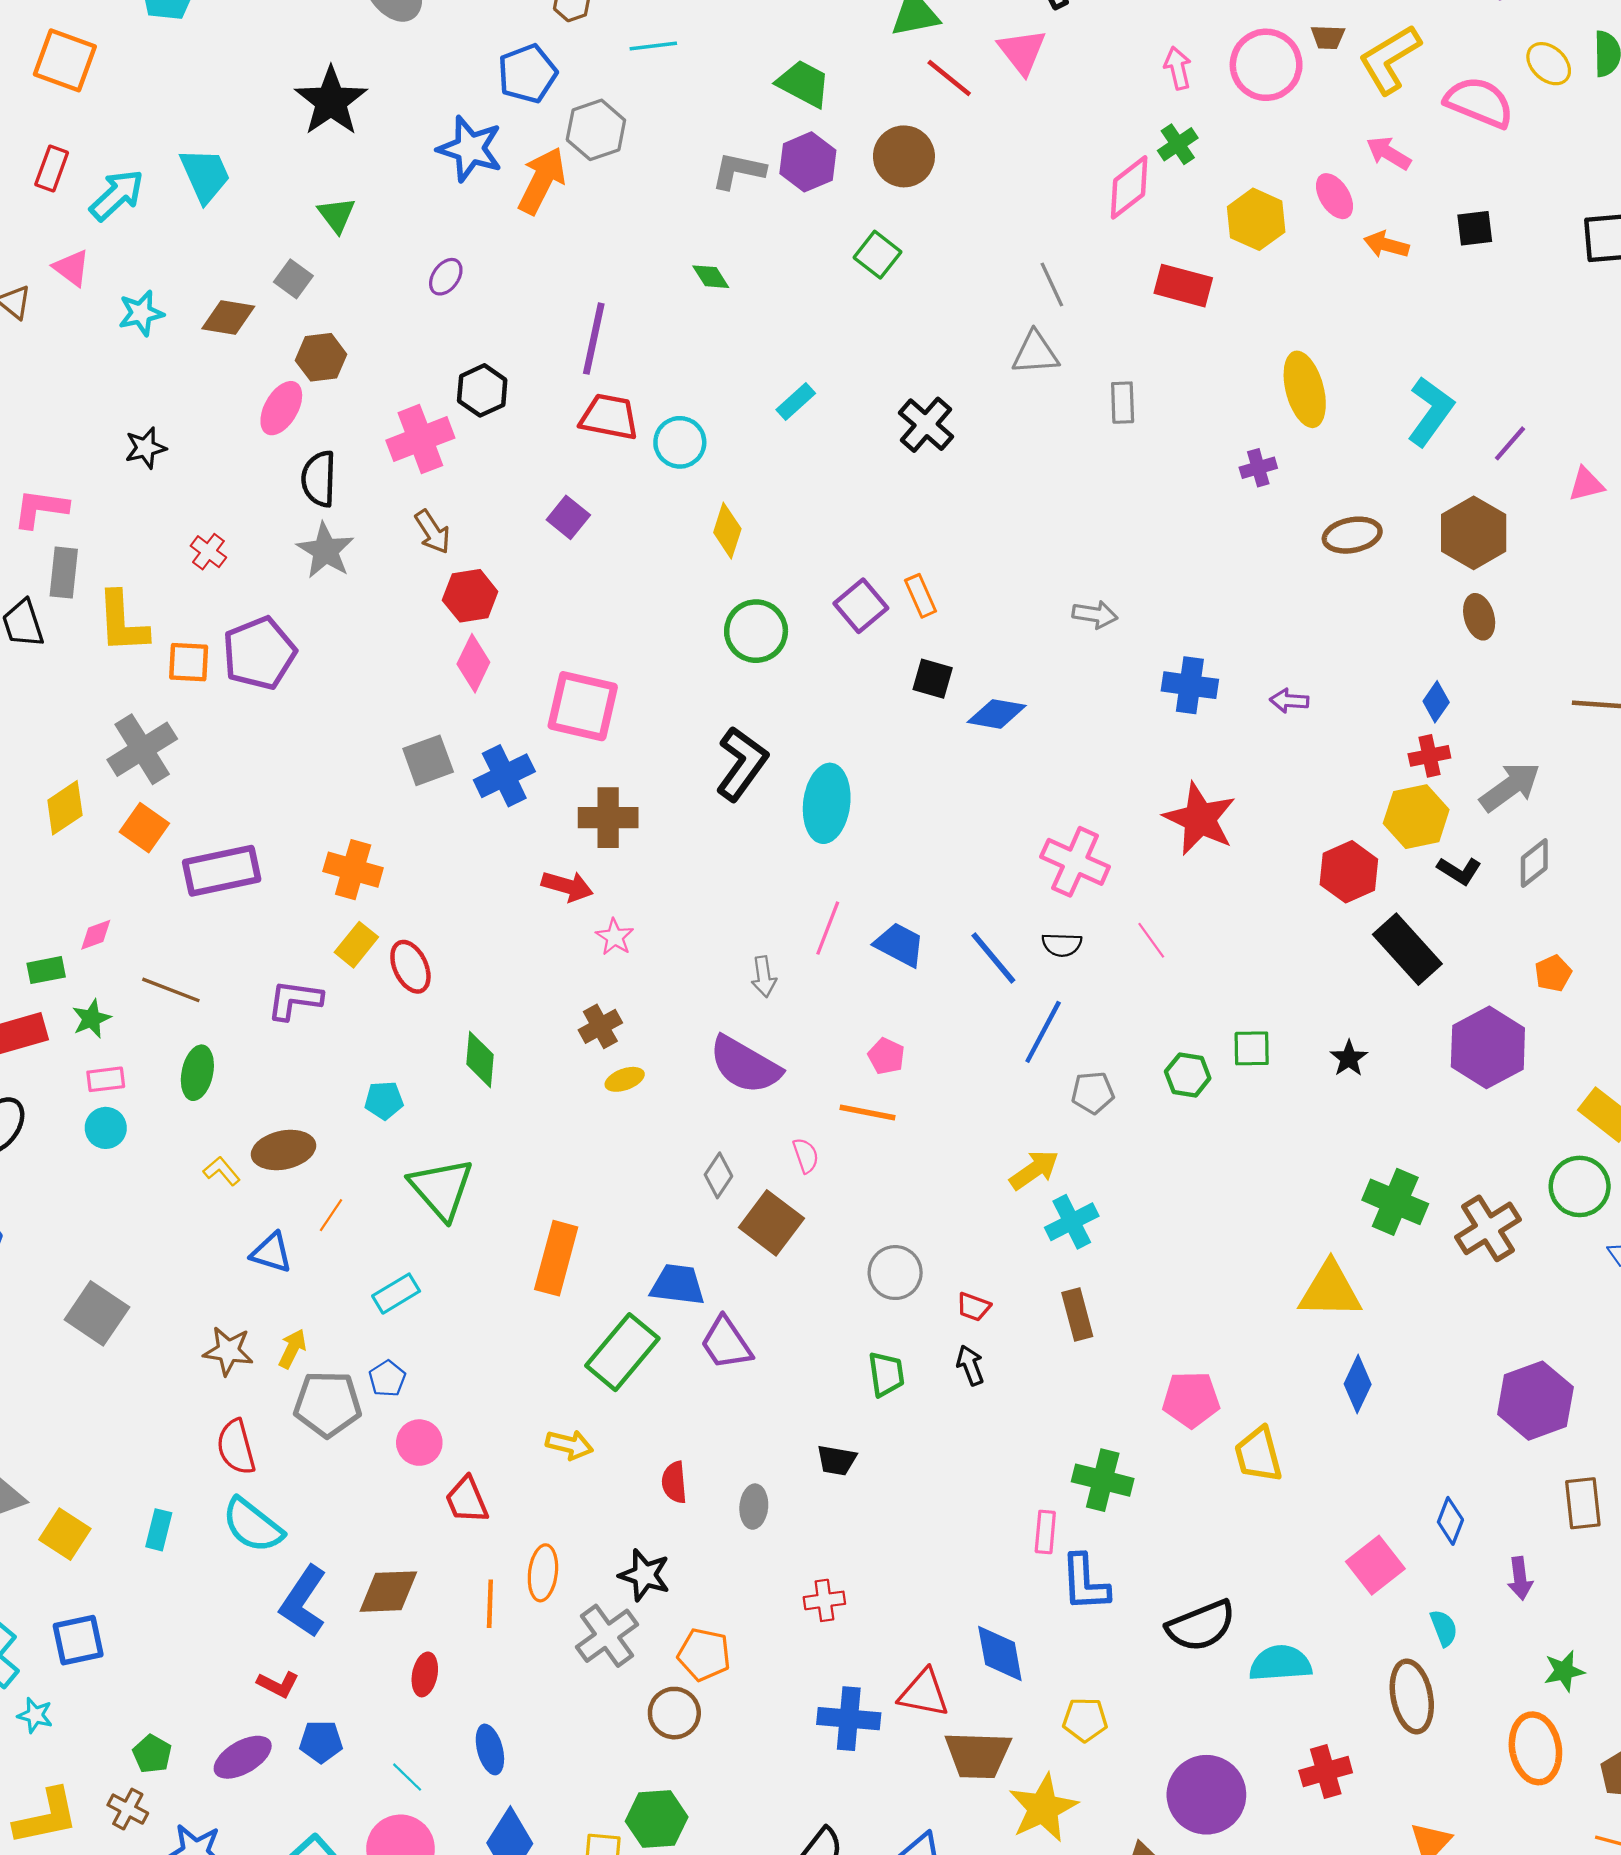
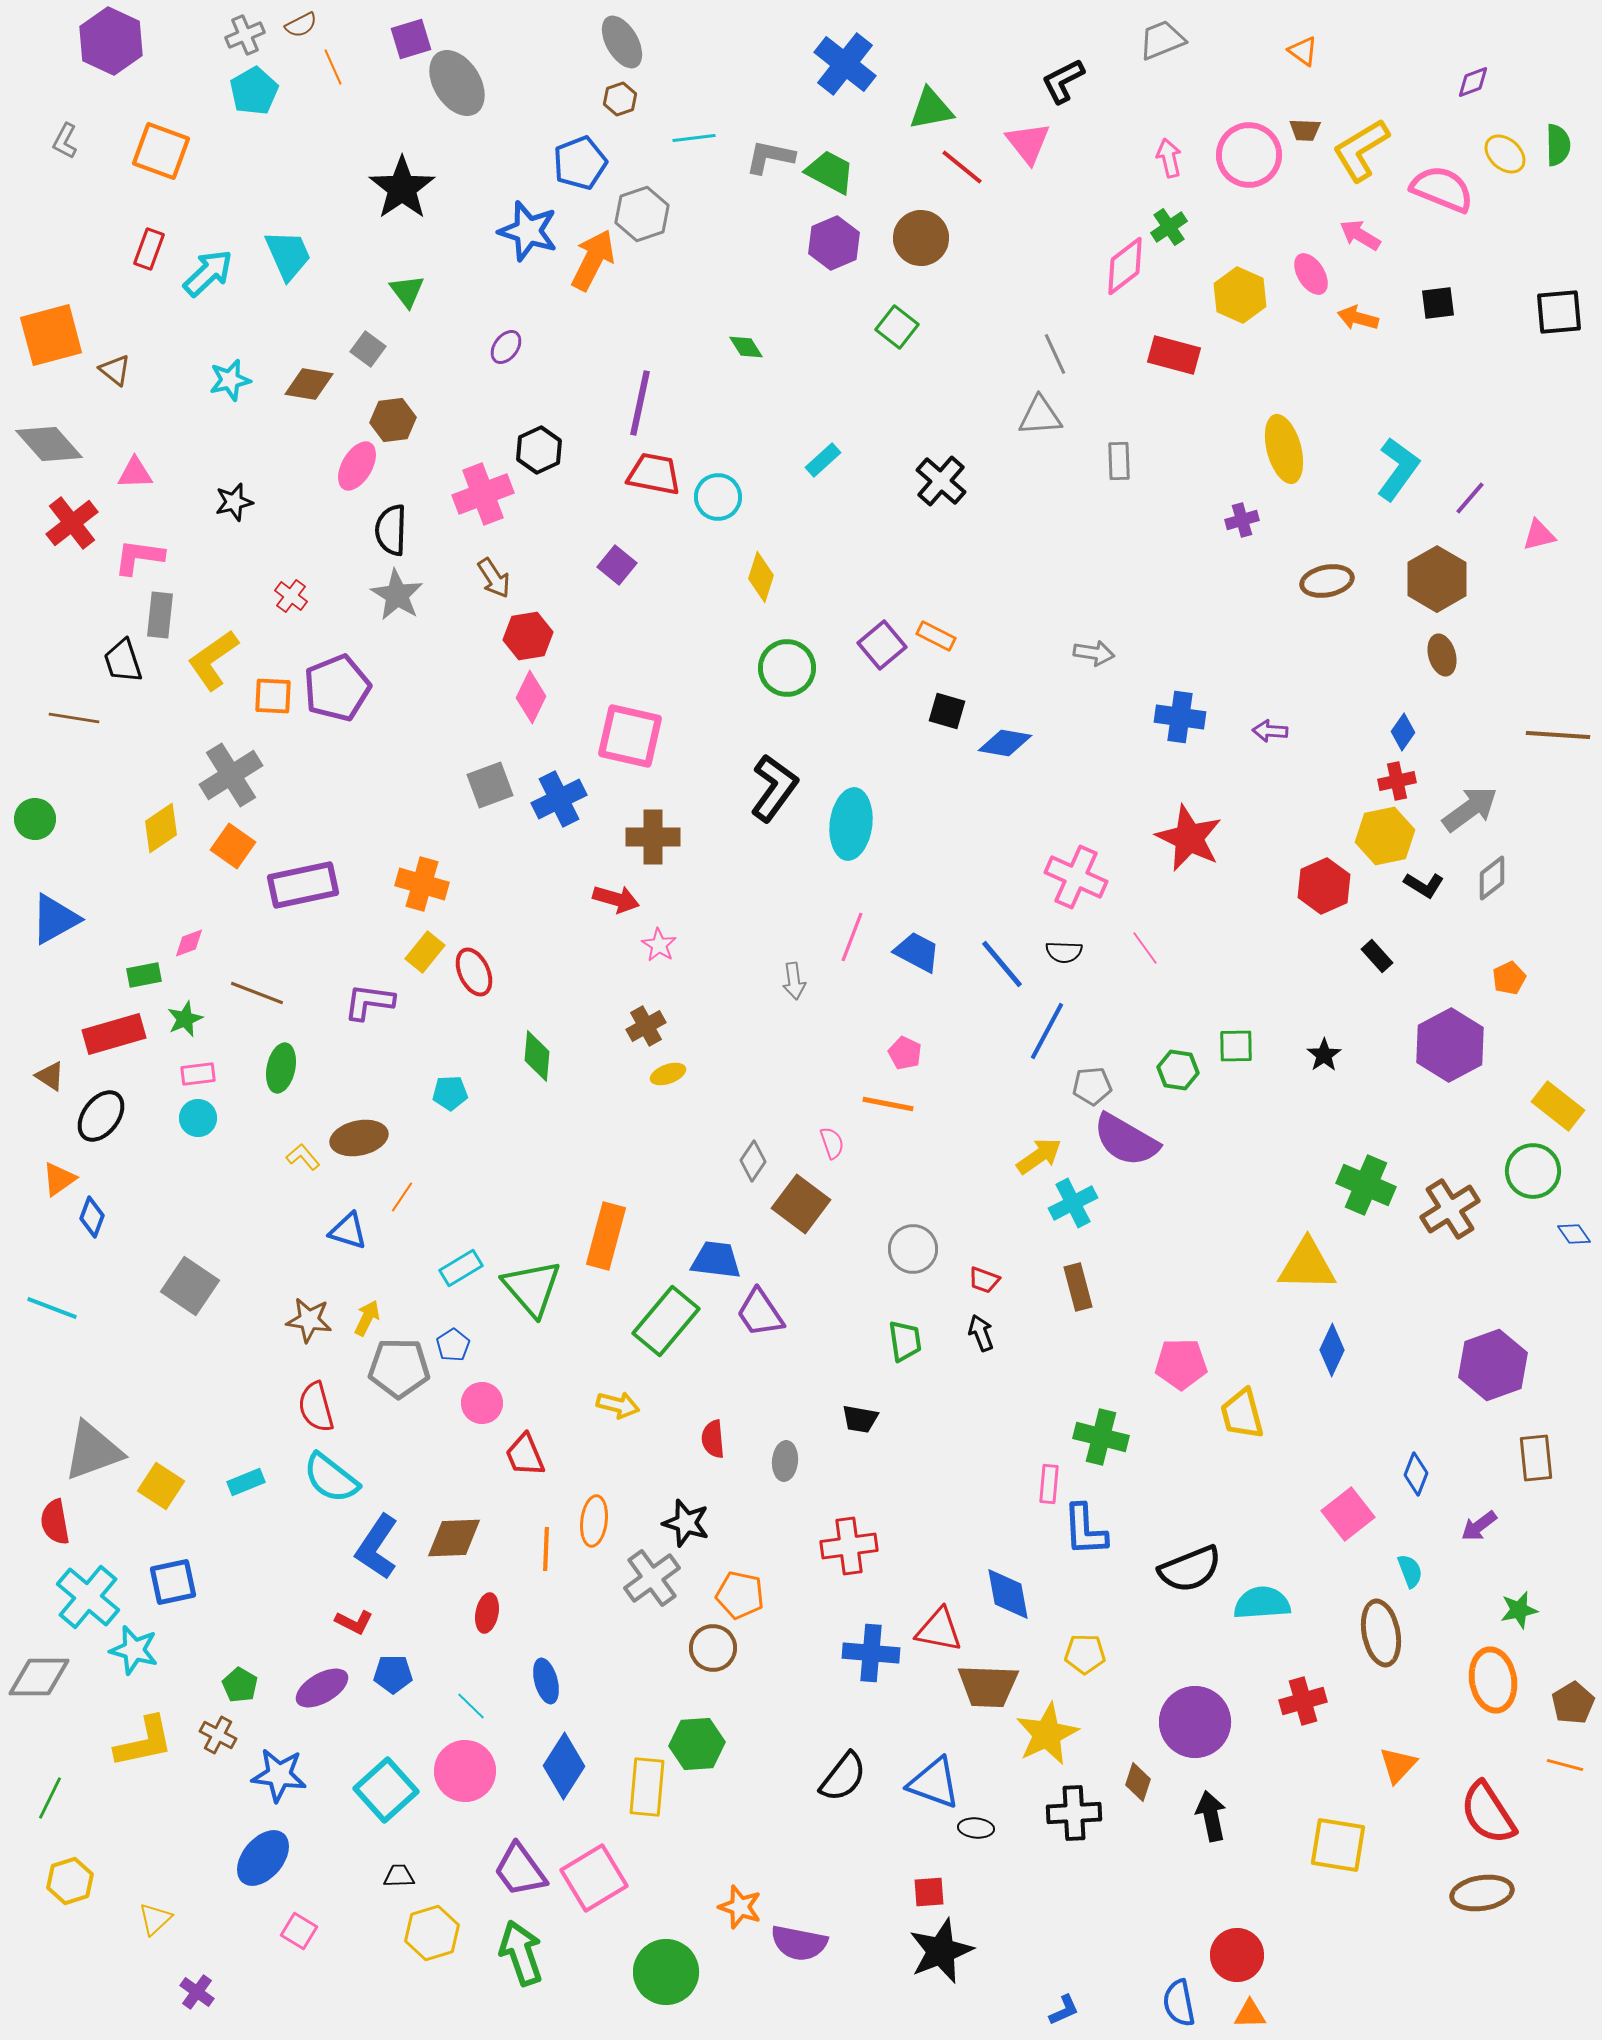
gray L-shape: (738, 171) -> (770, 157), moved
pink triangle: (72, 268) -> (135, 473), moved, turned -39
orange rectangle: (921, 596) -> (936, 636), turned -39
yellow L-shape: (122, 622) -> (213, 660), turned 58
black rectangle: (1407, 949) -> (1377, 956), size x0.5
purple semicircle: (745, 1065) -> (1126, 1140), moved
green triangle: (441, 1189) -> (532, 1288), moved
cyan rectangle: (159, 1530) -> (246, 1482), turned 54
purple arrow: (1520, 1578) -> (1479, 1526), turned 60
red cross: (824, 1600) -> (849, 1546), size x1.5
cyan star: (35, 1715) -> (134, 1650), size x1.5

